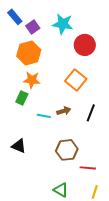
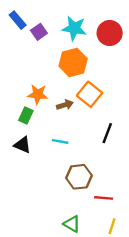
red circle: (85, 45) -> (110, 33), moved
orange hexagon: (29, 53) -> (73, 62), moved
brown arrow: (64, 111) -> (65, 105), moved
cyan line: (44, 116) -> (60, 141), moved
black triangle: (19, 146) -> (22, 145), moved

